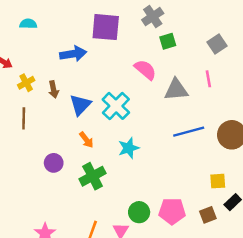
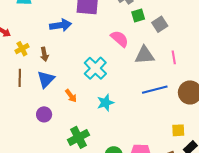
gray square: (217, 44) -> (160, 24), moved
pink line: (208, 79) -> (174, 57), moved
blue triangle: (80, 105) -> (46, 79), moved
green cross: (93, 176) -> (78, 137), moved

